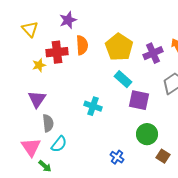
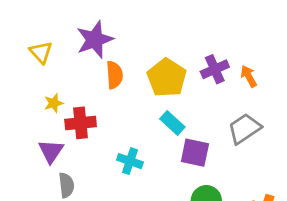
purple star: (68, 20) -> (95, 40), size x1.5
red cross: (57, 52) -> (81, 123), moved
purple cross: (153, 53) -> (215, 69), moved

